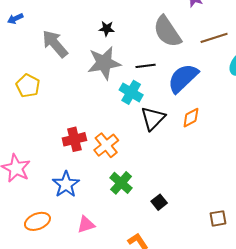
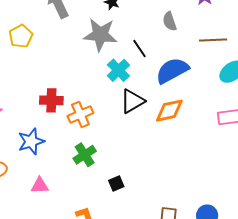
gray semicircle: (167, 32) -> (170, 21), size x0.6
black line: (146, 66) -> (139, 49), turned 48
orange diamond: (191, 118) -> (169, 111), size x1.4

